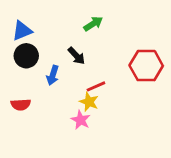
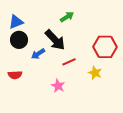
black arrow: (76, 56) -> (55, 40), size x1.6
blue arrow: (53, 75) -> (38, 54), turned 40
yellow star: (89, 102) -> (95, 73), moved

